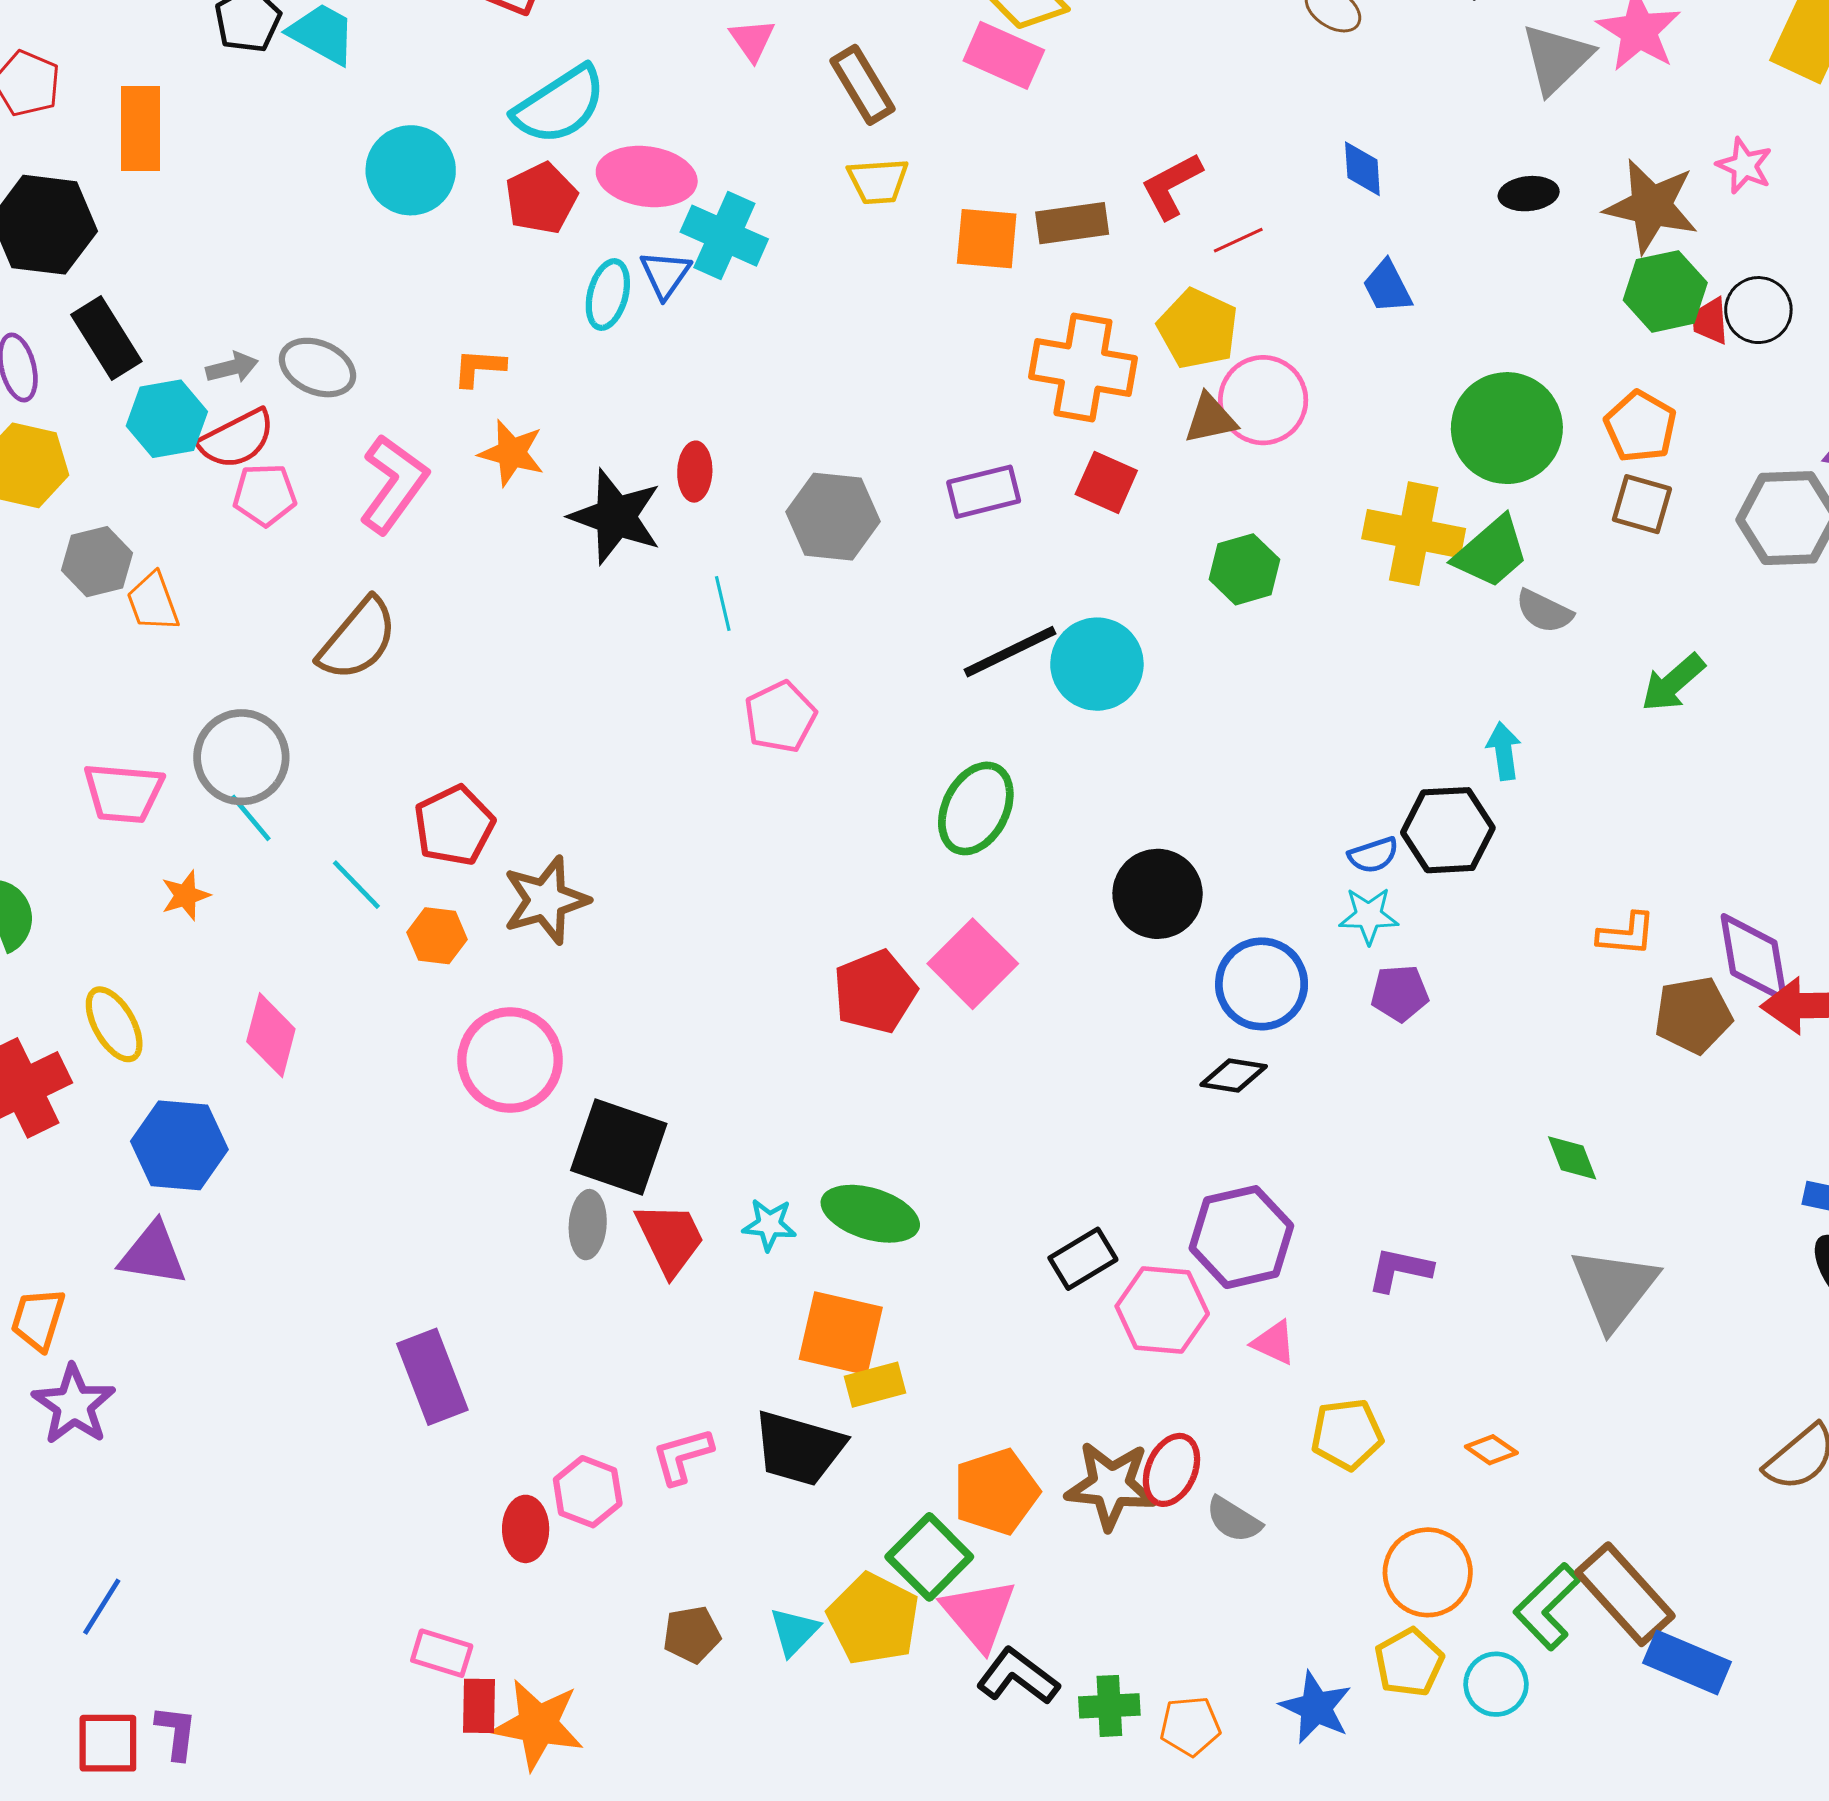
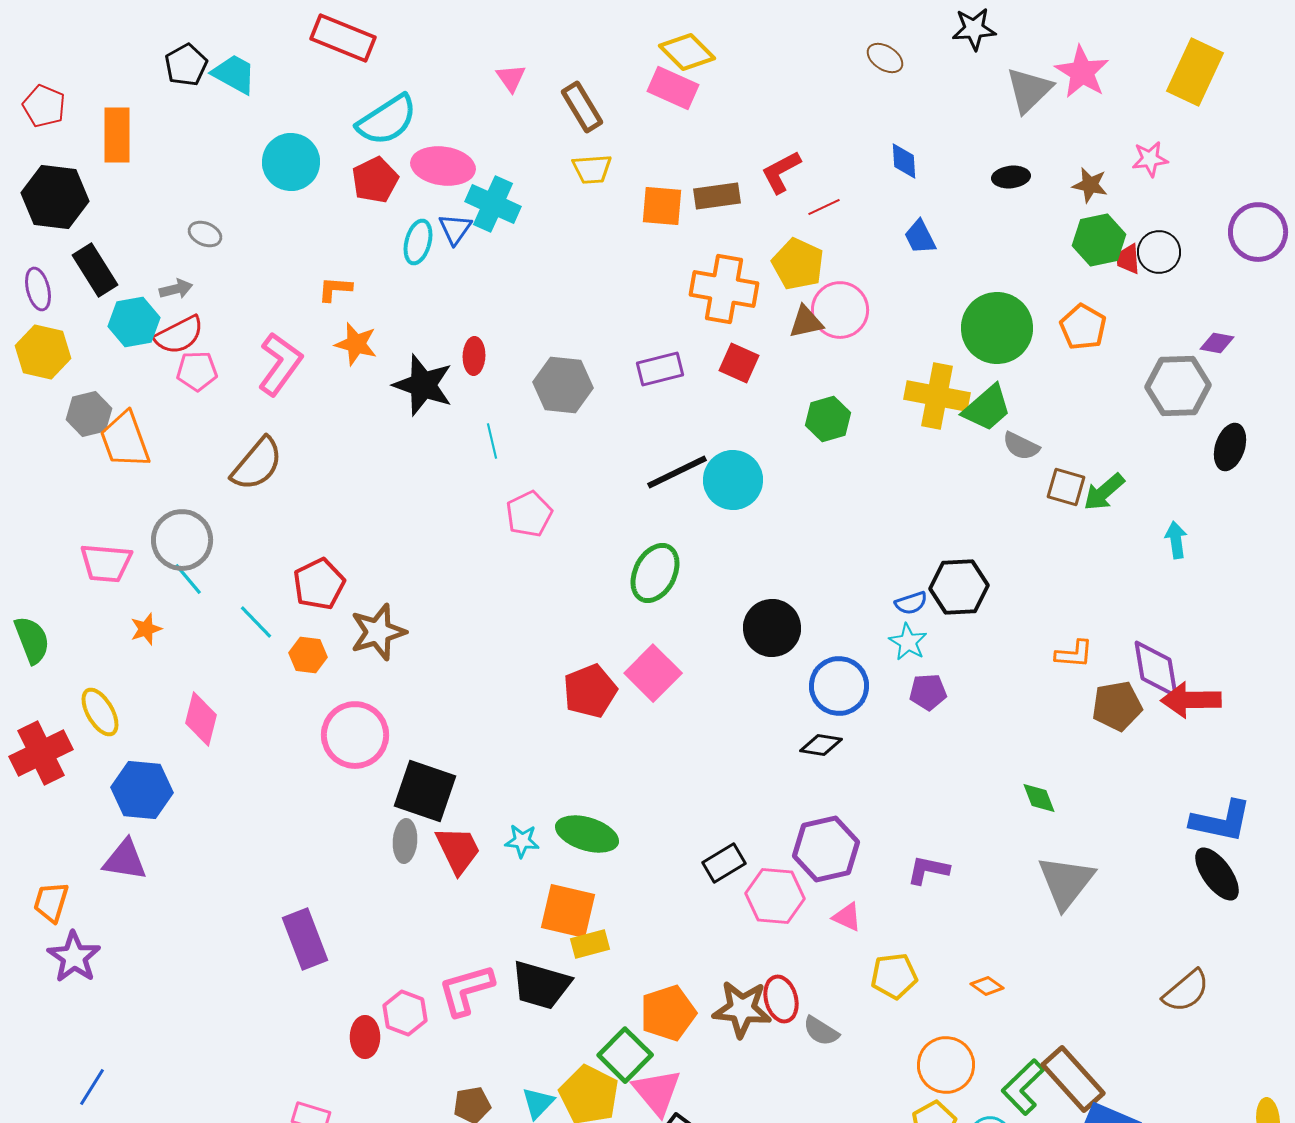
pink star: (1744, 166) -> (1150, 159), turned -30
brown star: (1651, 206) -> (1090, 185), size x0.6
gray ellipse: (318, 368) -> (205, 234), moved, size x0.7
brown square: (1642, 504) -> (1066, 487), moved
orange trapezoid: (153, 602) -> (125, 440), size x1.5
cyan arrow: (1504, 751) -> (1176, 540), moved
cyan star: (1369, 916) -> (908, 642), turned 30
pink L-shape: (682, 1456) -> (466, 990), size x1.4
red ellipse: (1171, 1470) -> (781, 999), turned -39

